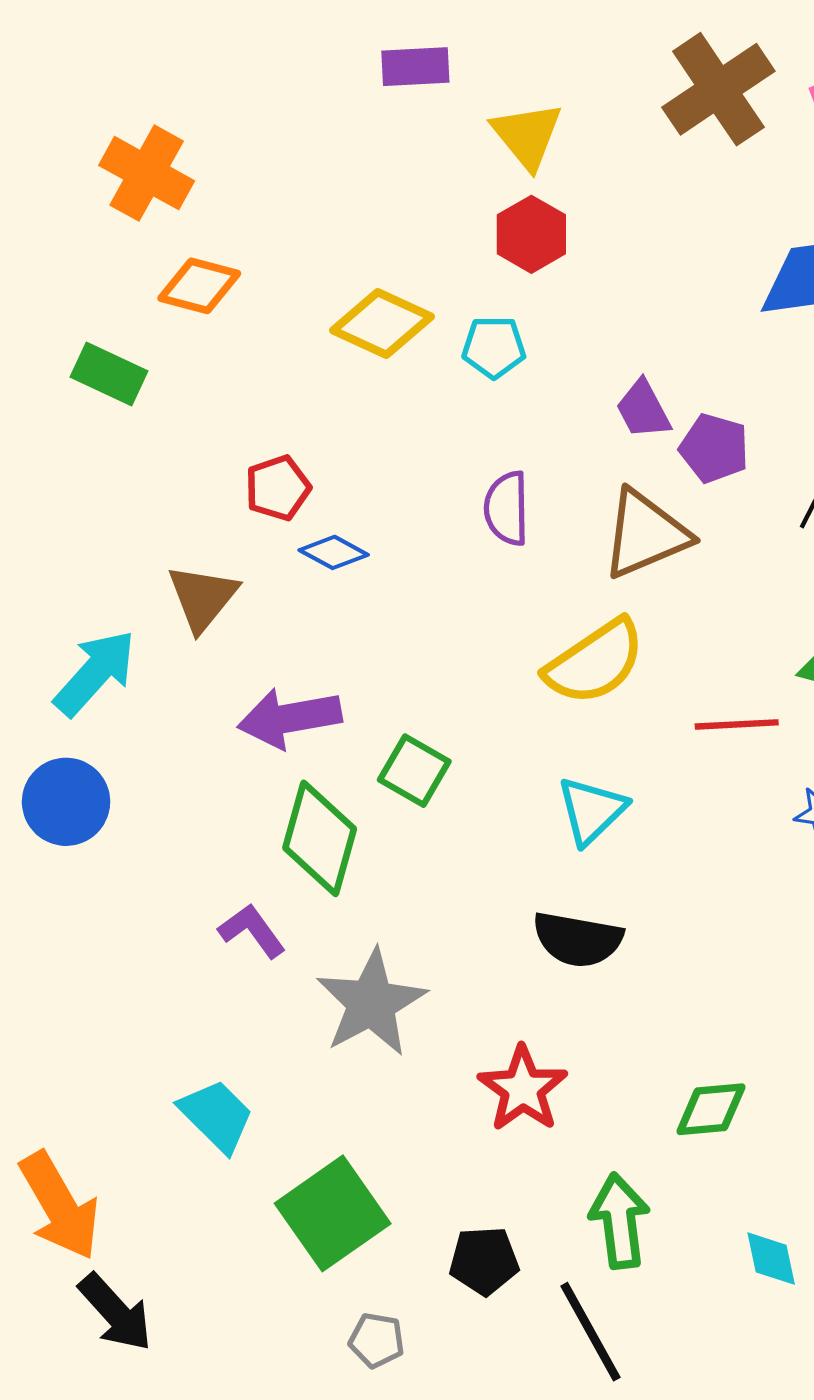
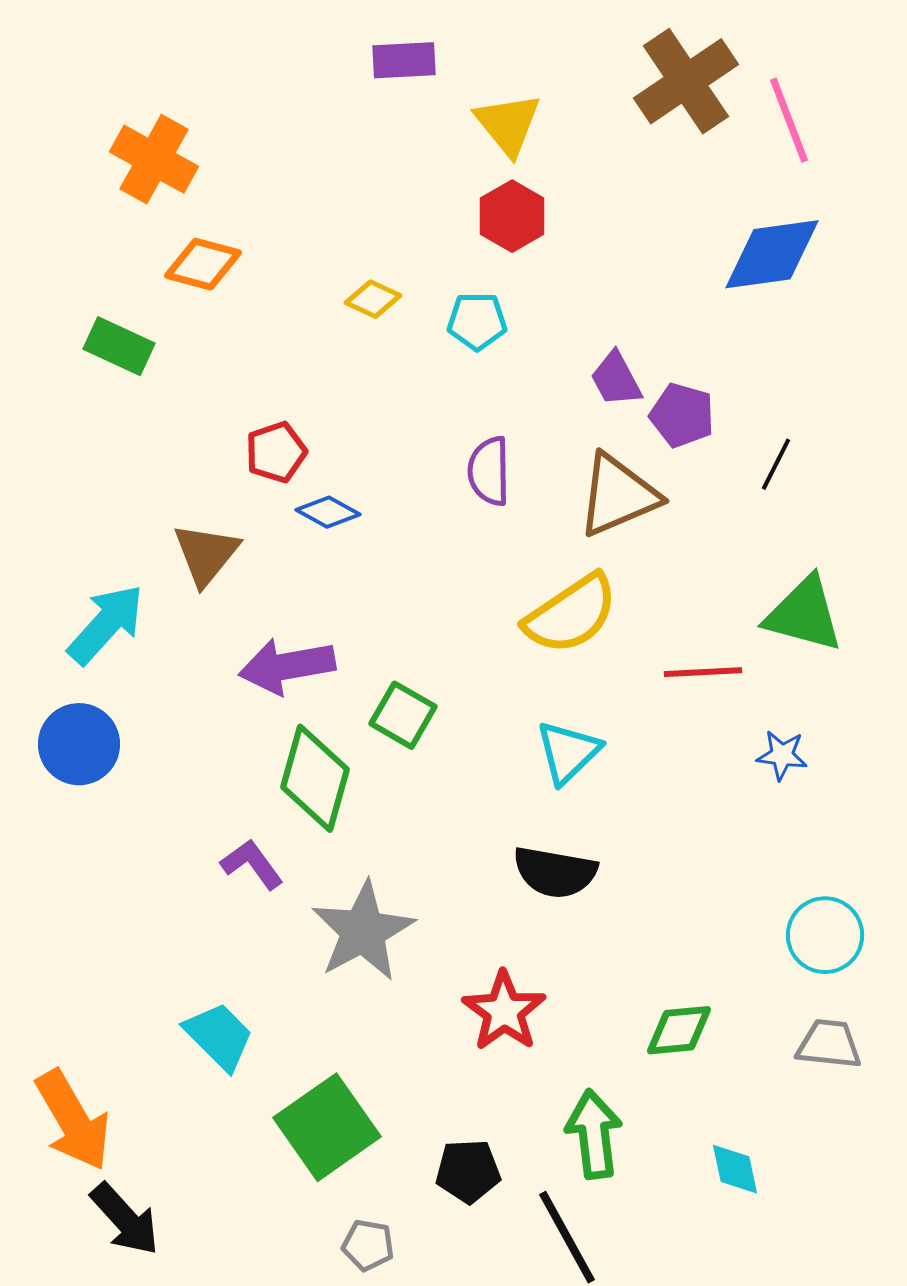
yellow diamond: (382, 324) -> (373, 299), size x0.6

